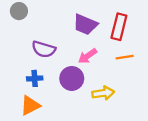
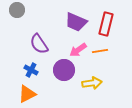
purple semicircle: (44, 49) -> (39, 44), turned 40
orange line: (125, 57) -> (100, 51), moved
blue cross: (35, 78) -> (31, 70), turned 32

